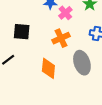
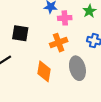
pink cross: (65, 13) -> (65, 18), turned 32

